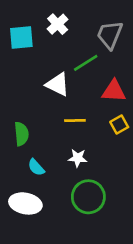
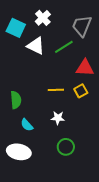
cyan square: (21, 37) -> (16, 28), turned 30
white triangle: (58, 84) -> (36, 46), moved
yellow square: (119, 125) -> (81, 91), moved
green circle: (88, 197) -> (66, 147), size x0.7

